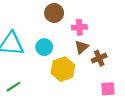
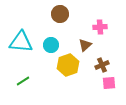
pink cross: (79, 27) -> (100, 27), moved
brown cross: (99, 58) -> (102, 65), moved

